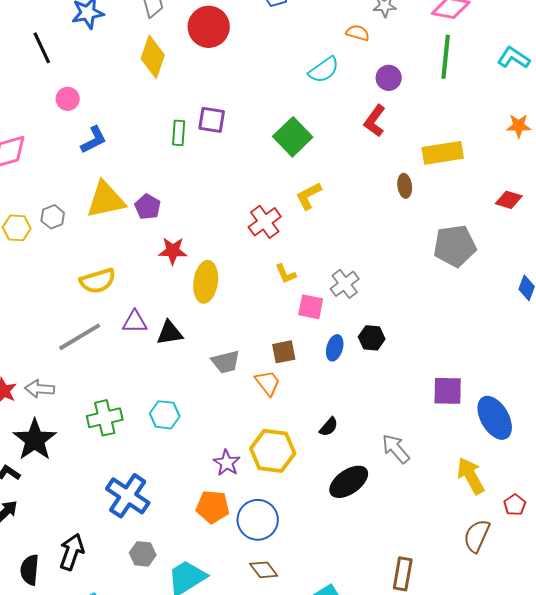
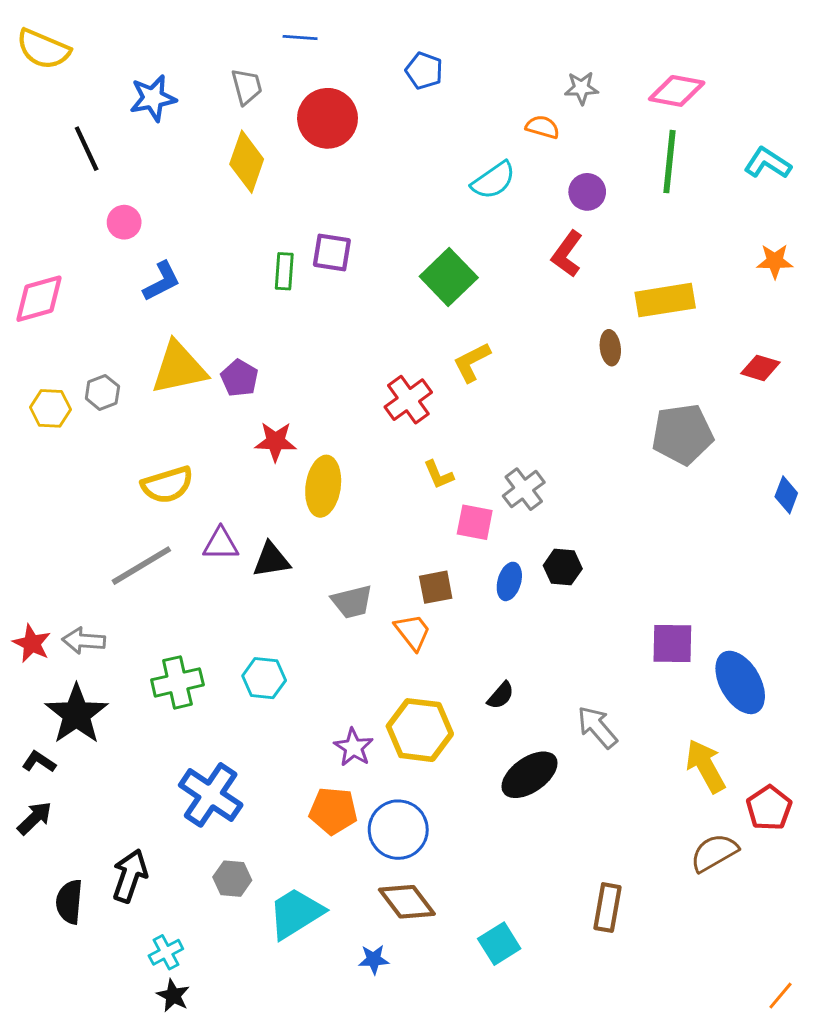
red pentagon: (515, 505) -> (769, 808), size x1.4
brown semicircle: (477, 536) -> (714, 853), turned 36
brown diamond: (264, 570) -> (407, 902), size x1.4

